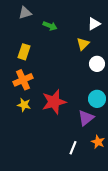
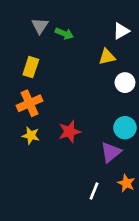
gray triangle: (25, 13) -> (40, 26), moved, turned -40
yellow triangle: (83, 44) -> (107, 57), turned 32
red star: (54, 102) -> (70, 132), size x0.7

